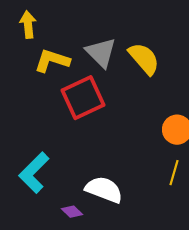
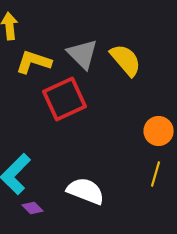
purple diamond: (72, 212) -> (33, 208), moved

